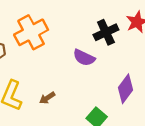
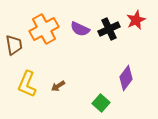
purple semicircle: (84, 58) -> (80, 29), moved

